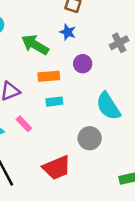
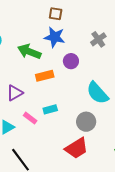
blue star: (68, 32) -> (55, 37), size x1.5
cyan rectangle: (54, 102) -> (50, 109), moved
red trapezoid: (57, 168) -> (77, 148), moved

